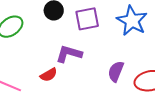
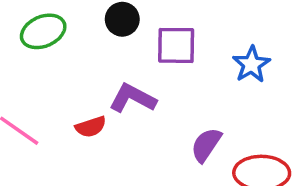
blue star: (132, 21) -> (251, 64), size x0.7

